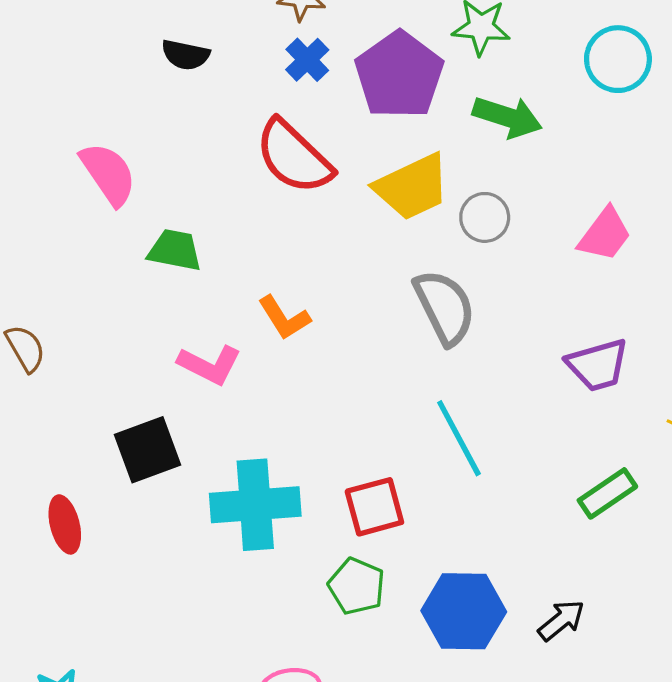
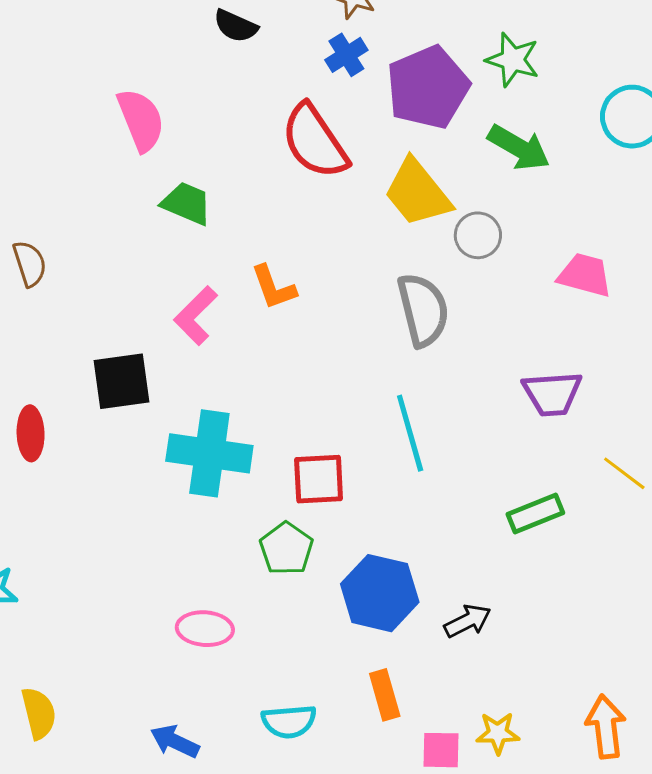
yellow trapezoid: (412, 187) -> (417, 193), turned 64
pink trapezoid: (605, 234) -> (585, 275), turned -124
pink L-shape: (210, 365) -> (196, 316), turned 96

